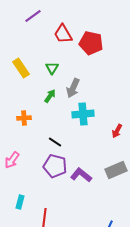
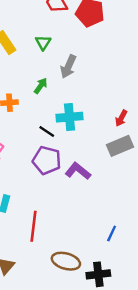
green arrow: (50, 96) -> (41, 86), moved
cyan cross: (83, 114) -> (70, 117), moved
gray rectangle: (116, 170) -> (120, 146), moved

